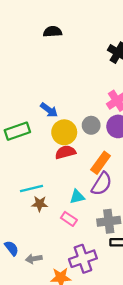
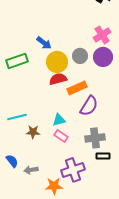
orange rectangle: (101, 163) -> (77, 88), moved, turned 30
cyan line: (31, 188) -> (17, 117), moved
cyan triangle: (77, 197) -> (59, 120), moved
brown star: (40, 204) -> (33, 132), moved

